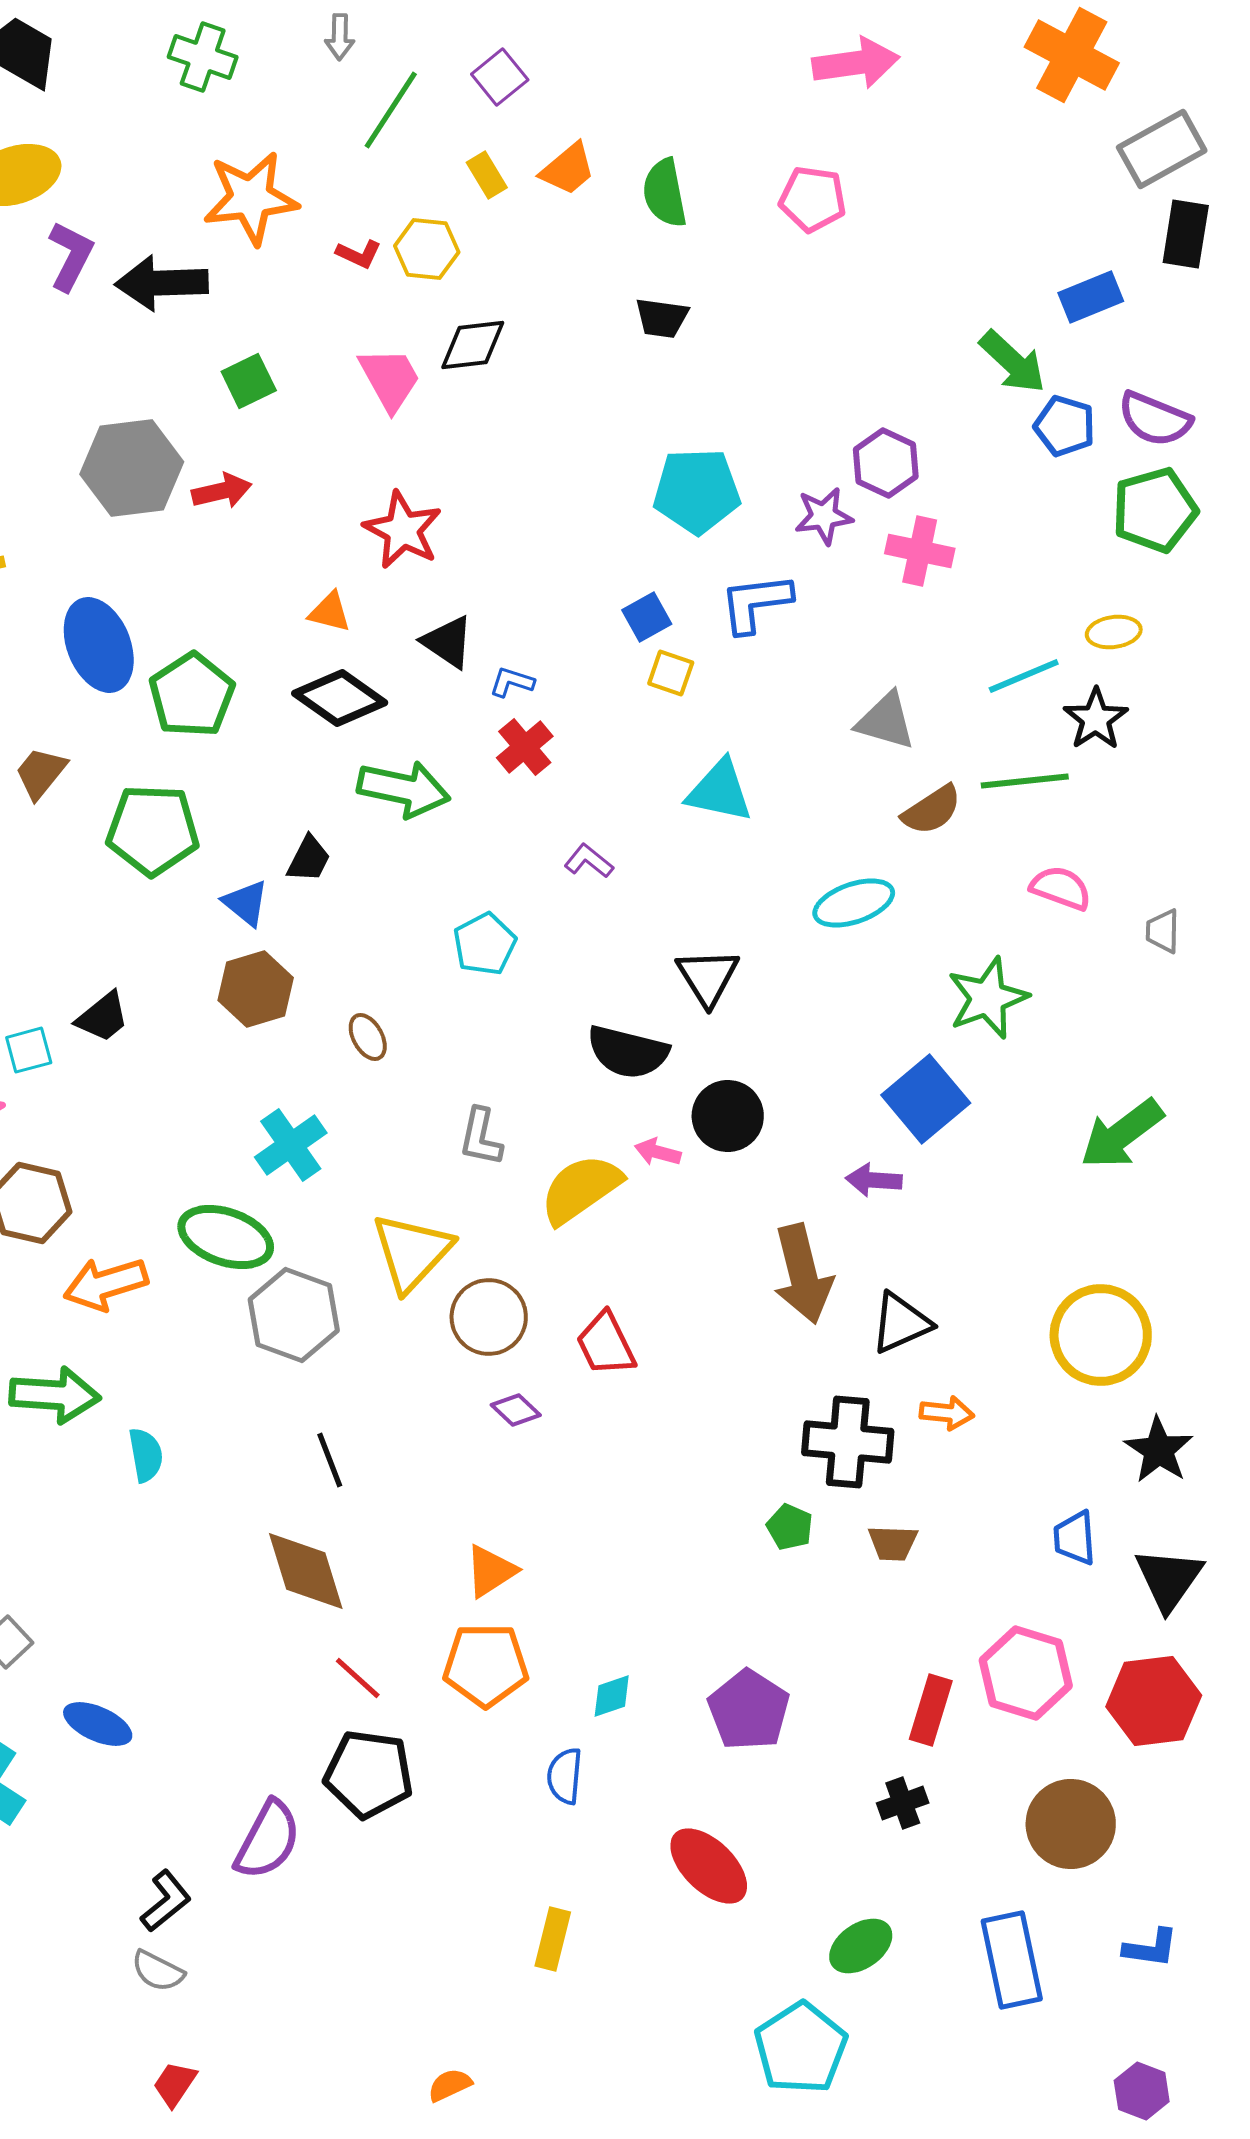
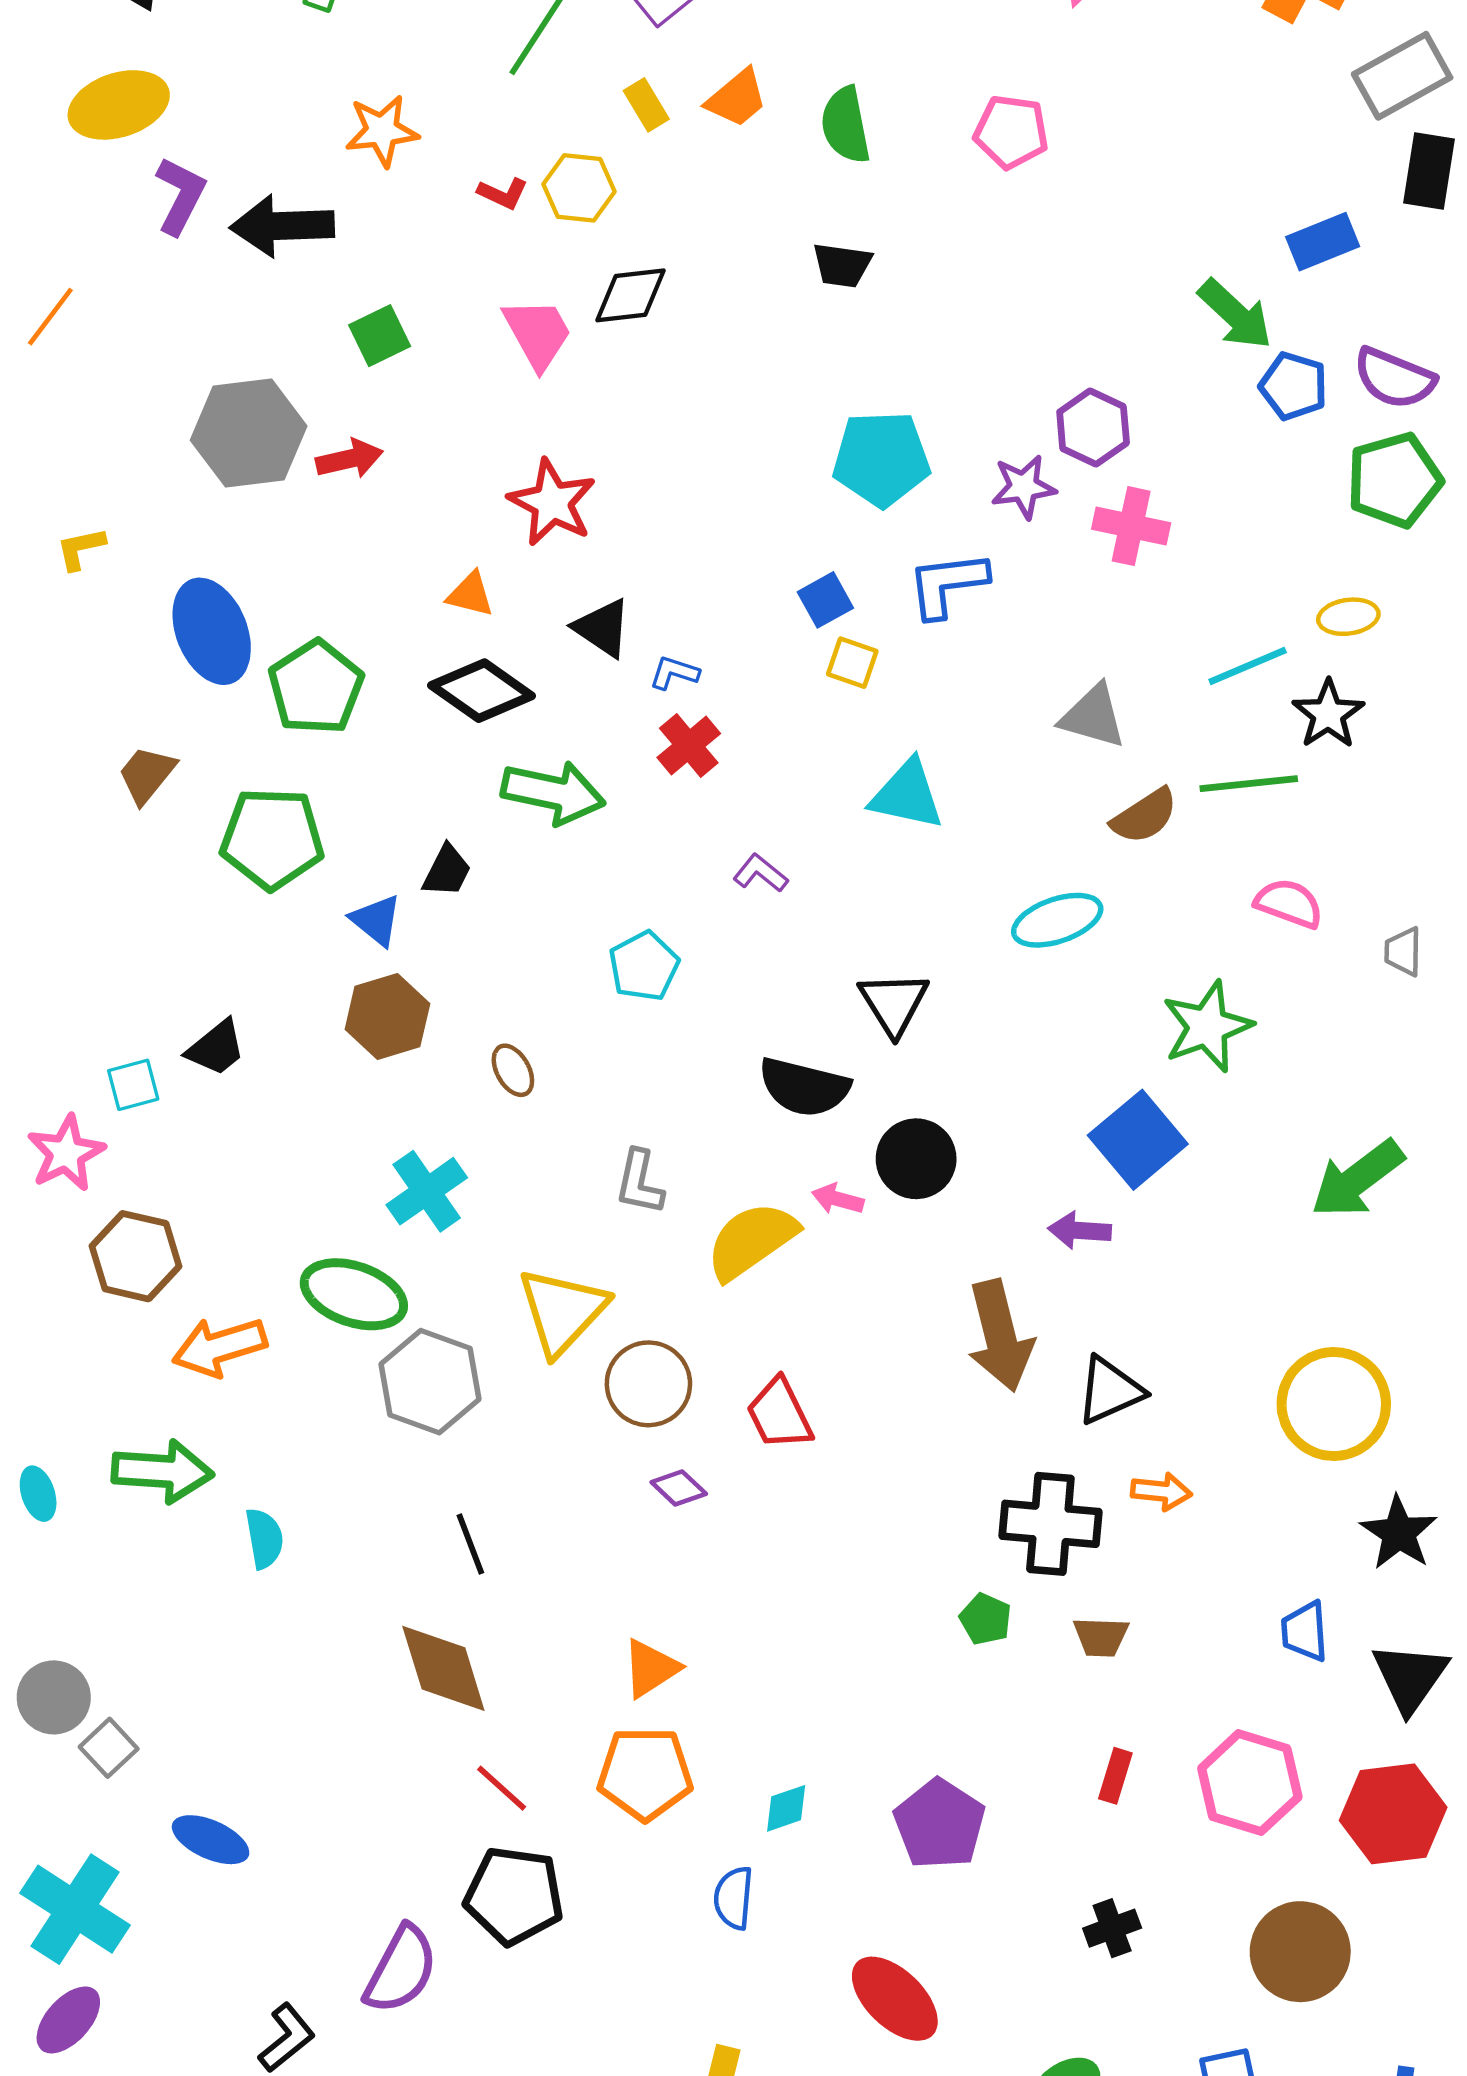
orange star: (251, 198) -> (382, 131), size x0.7
red rectangle: (931, 1710) -> (1115, 1776), moved, size x0.7

